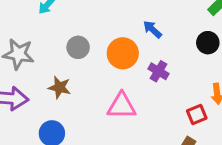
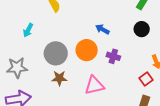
gray circle: (78, 47) -> (56, 53), size x1.5
brown star: (60, 87) -> (59, 78), moved

